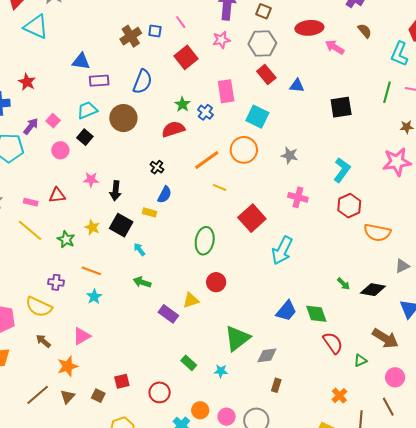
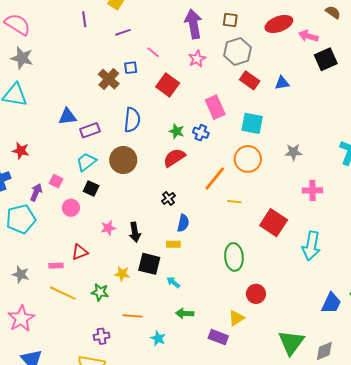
black square: (341, 107) -> (326, 59), moved
black cross: (157, 167) -> (169, 198), turned 32
cyan star: (94, 297) -> (158, 338), moved

